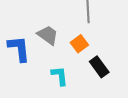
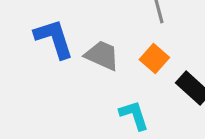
blue L-shape: (19, 49) -> (54, 39), moved

